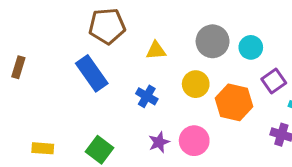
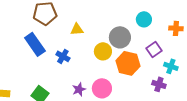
gray circle: (213, 41) -> (120, 37), moved
cyan circle: (251, 47) -> (144, 19), moved
blue cross: (147, 96) -> (63, 56), moved

